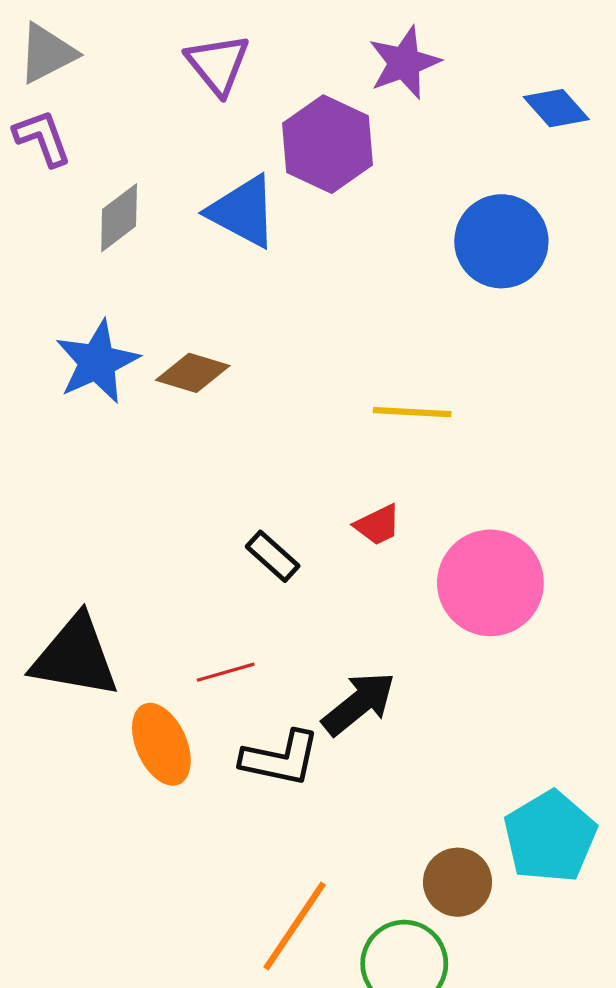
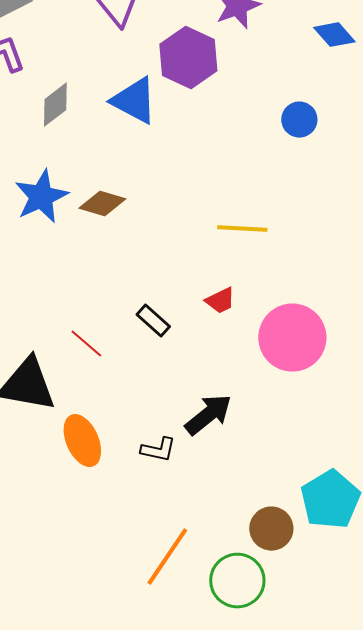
blue circle: (501, 241) -> (299, 120), size x0.6
red line: (226, 672) -> (86, 344), moved, turned 57
black L-shape: (280, 758) -> (158, 450), size x0.7

